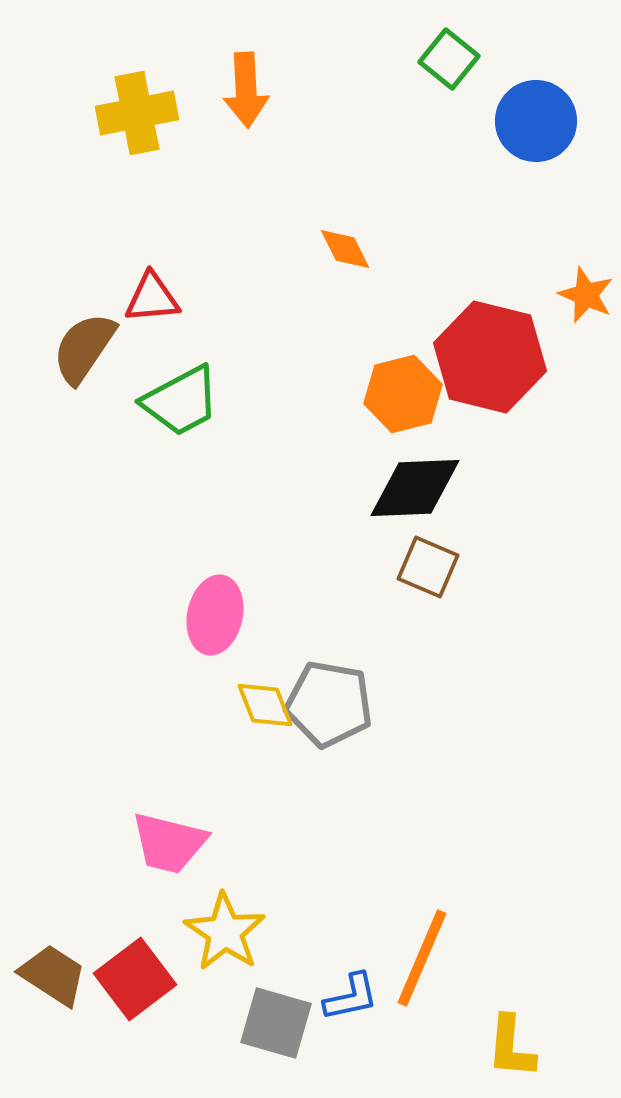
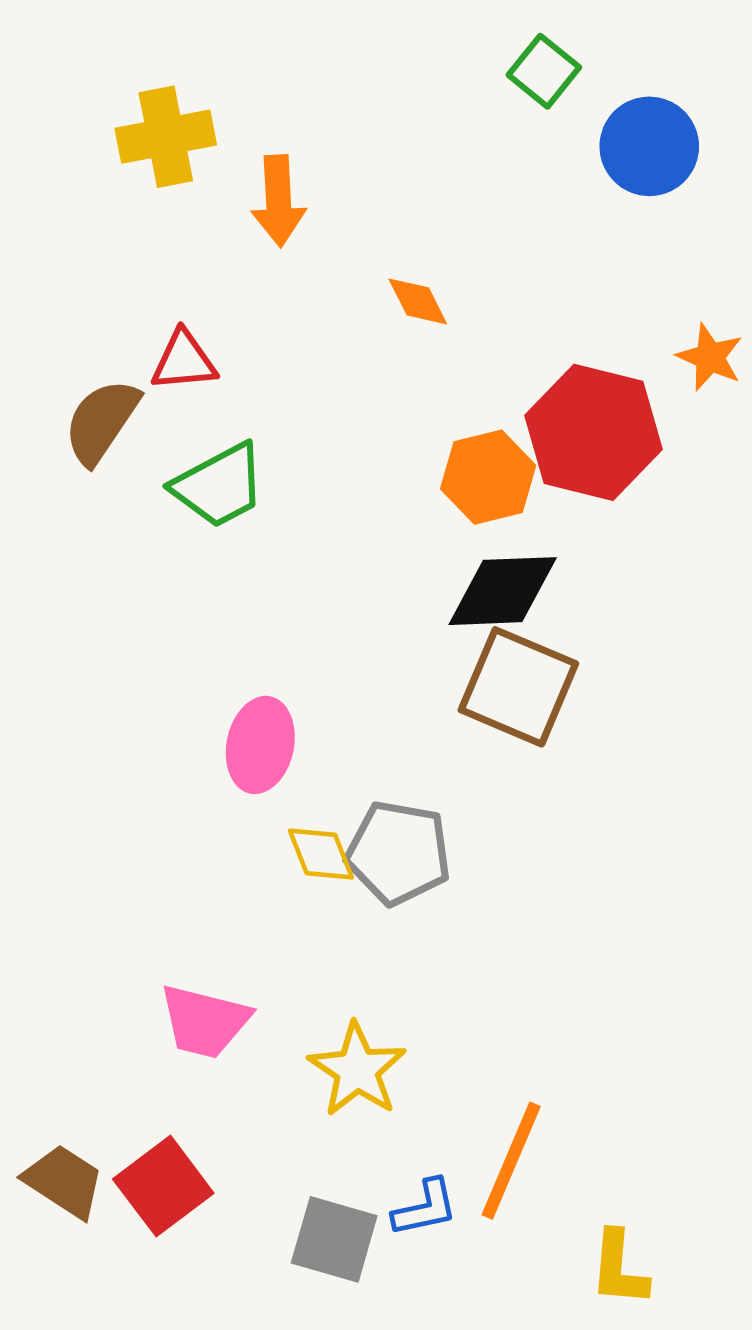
orange arrow: (246, 90) -> (278, 201), moved
brown square: (428, 567) -> (518, 687), size x1.6
yellow star: (225, 932) -> (357, 1070), moved

